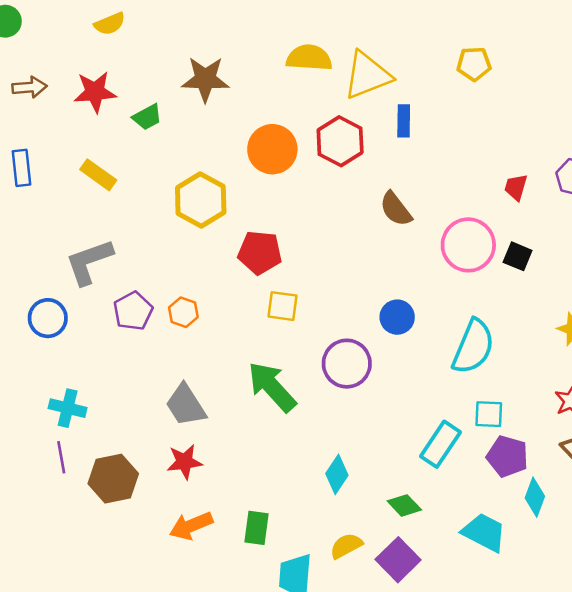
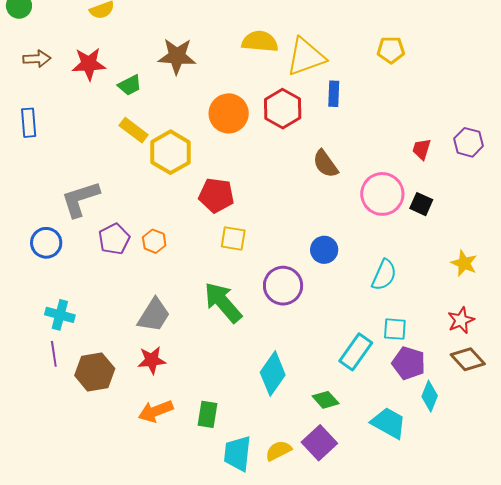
yellow rectangle: (98, 175) -> (134, 130), moved
cyan semicircle: (473, 347) -> (384, 275), size x0.7
gray trapezoid: (186, 405) -> (154, 315), turned -117
cyan diamond: (337, 474) -> (273, 374), size x1.4
yellow semicircle: (346, 546) -> (278, 451), moved

